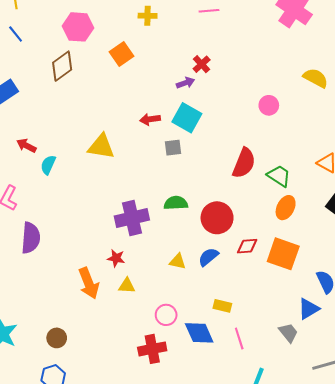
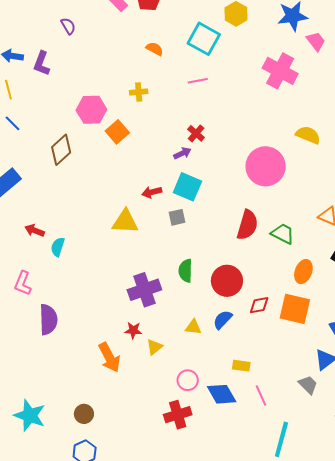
pink hexagon: (78, 27) -> (91, 110), moved
pink circle: (269, 105) -> (266, 166), size x2.0
yellow triangle: (101, 147) -> (125, 222), moved
green semicircle: (176, 203) -> (185, 271), turned -80
orange ellipse: (286, 208) -> (303, 272), moved
yellow triangle: (127, 286) -> (154, 347), moved, turned -36

